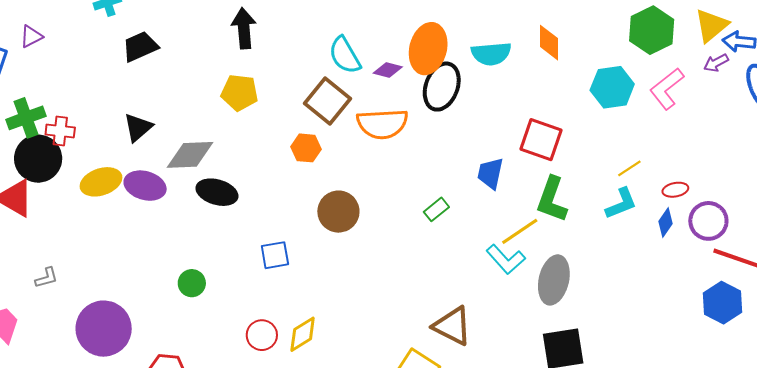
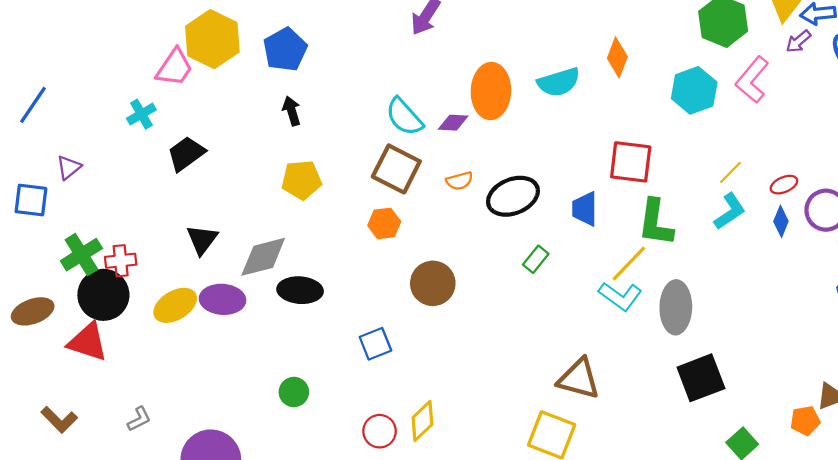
black arrow: (244, 28) -> (292, 111), size x0.7
orange diamond: (549, 43) -> (617, 57), turned 33
black ellipse: (442, 87) -> (513, 196), moved, turned 60
orange semicircle: (382, 124) -> (459, 181), size x0.5

